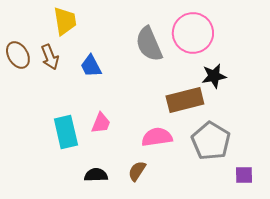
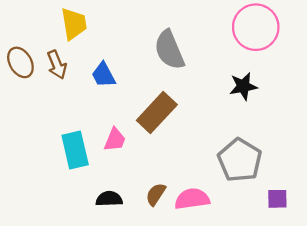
pink circle: (193, 33) -> (256, 27), moved
brown rectangle: (185, 100) -> (157, 112), moved, turned -33
pink semicircle: (157, 137) -> (192, 199), moved

